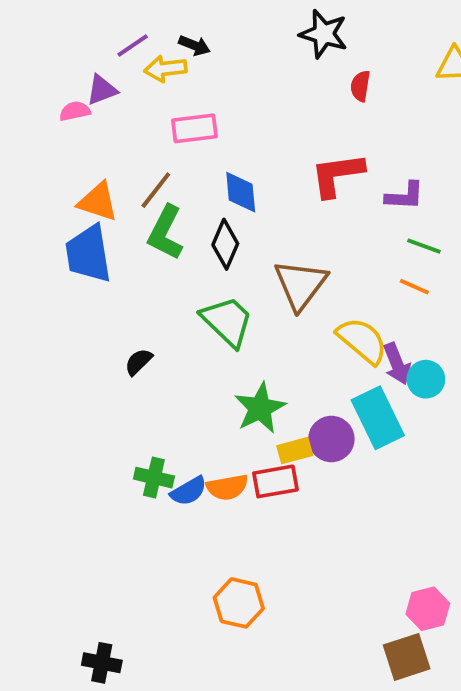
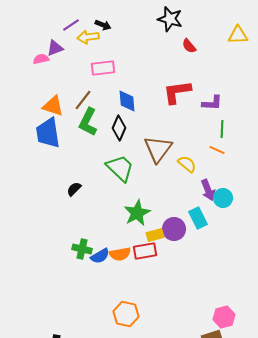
red semicircle: (360, 86) -> (189, 46), turned -49
green line: (424, 246) -> (222, 129), turned 72
yellow semicircle: (362, 341) -> (187, 164), moved, size x0.7
cyan rectangle: (378, 418) -> (198, 218), size x0.7

